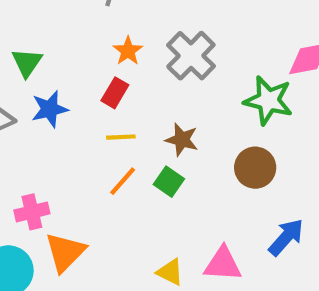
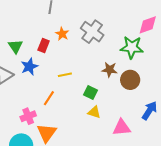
red rectangle: (115, 93) -> (44, 45), moved
brown star: (182, 140) -> (110, 70), moved
orange line: (123, 181) -> (49, 98), moved
yellow triangle: (170, 272) -> (94, 112), moved

